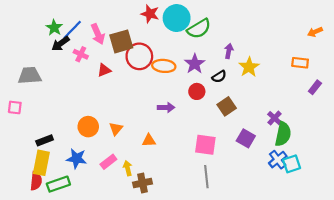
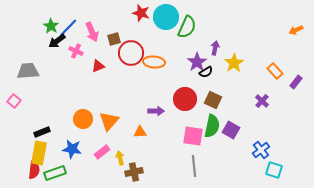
green semicircle: (199, 29) -> (187, 27), turned -35
brown square: (121, 41) -> (114, 39), size x0.6
orange rectangle: (300, 63) -> (275, 71), moved, turned 42
purple star: (195, 64) -> (197, 62), moved
red circle: (197, 91) -> (185, 99), moved, size x1.5
brown square: (227, 106) -> (213, 100), turned -30
pink square: (15, 107) -> (14, 101), turned 32
purple arrow: (166, 107) -> (156, 111), moved
purple cross: (275, 118) -> (262, 101), moved
orange triangle: (116, 129) -> (109, 121), size x1.5
green semicircle: (283, 134) -> (212, 126), moved
cyan square: (292, 164) -> (274, 170), moved, turned 36

